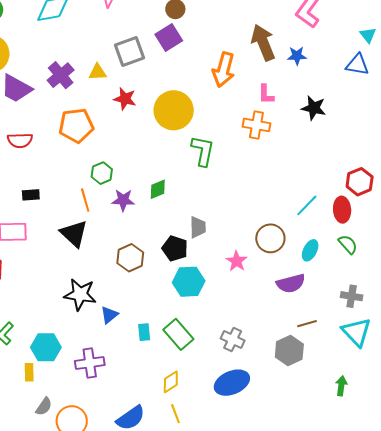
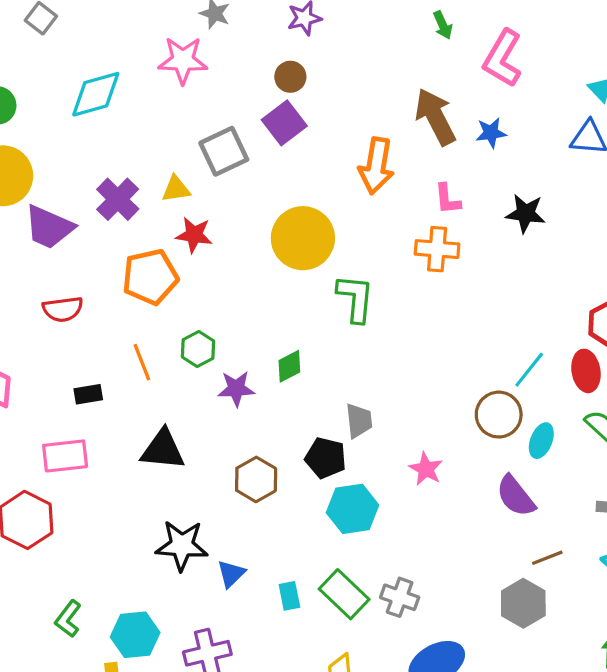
red star: (125, 99) -> (194, 235), moved
orange line: (85, 200) -> (142, 362), moved
black triangle: (74, 234) -> (163, 450), turned -32
brown circle: (270, 238) -> (499, 415), moved
purple semicircle: (291, 283) -> (516, 496), turned 72
gray cross: (233, 340) -> (400, 597), moved

